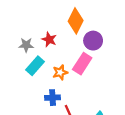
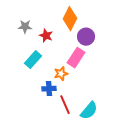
gray star: (26, 45) -> (25, 27), moved
orange star: (60, 72) -> (61, 74), moved

